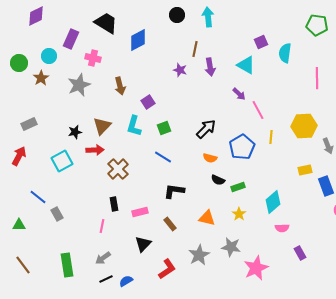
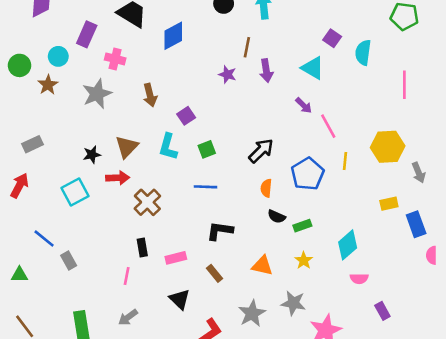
purple square: (261, 42) -> (332, 38), turned -32
blue line: (163, 157) -> (205, 187), turned -30
orange semicircle: (210, 158) -> (266, 188), turned 80
black triangle: (143, 244) -> (180, 299), turned -30

